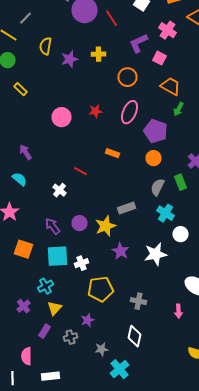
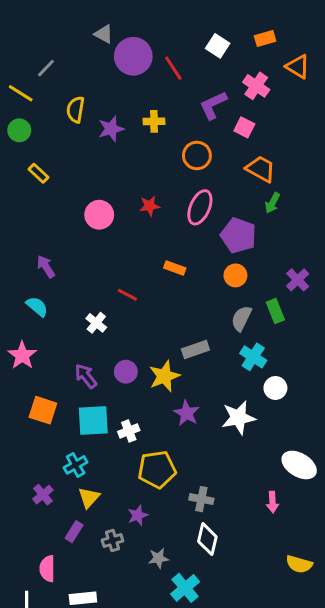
gray cross: (138, 301) -> (201, 499), moved

